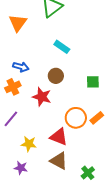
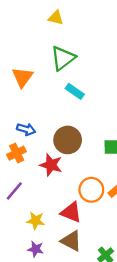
cyan rectangle: (62, 47) -> (75, 91), moved
brown circle: (56, 76) -> (68, 140), size x1.5
purple star: (21, 168) -> (36, 249), moved

